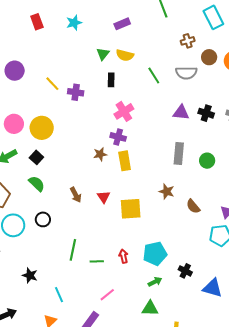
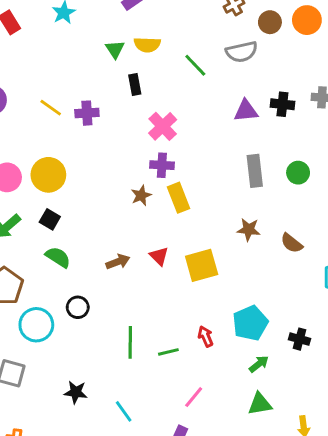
brown arrow: (76, 195) -> (118, 262), turned -70

